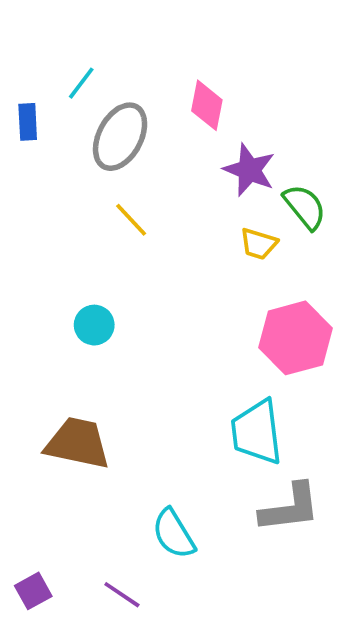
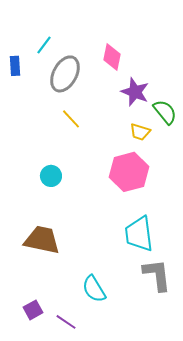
pink hexagon: (295, 338) -> (129, 172), moved
gray L-shape: (290, 508) -> (157, 275), turned -90
purple square: (33, 591) -> (33, 310), moved

